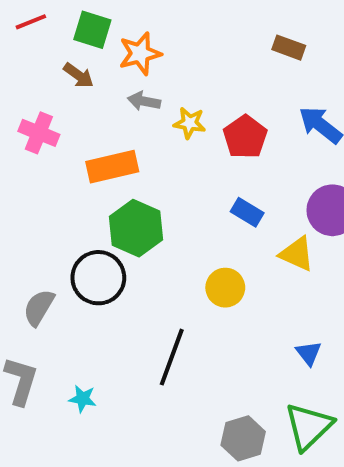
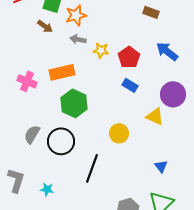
pink cross: (39, 133) -> (27, 81), moved
blue rectangle: (247, 212) -> (130, 85), moved
black circle: (98, 278) -> (61, 141), moved
gray semicircle: (39, 307) -> (32, 134), moved

